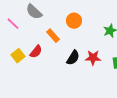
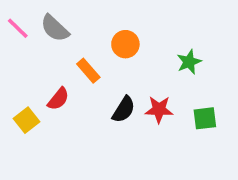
pink line: (13, 24) -> (18, 28), moved
yellow square: (18, 56) -> (27, 120), moved

